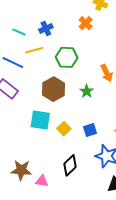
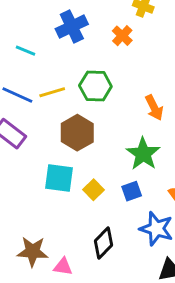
blue cross: (46, 28) -> (72, 26), moved, size x1.5
yellow line: (34, 50) -> (52, 92), moved
green star: (87, 91) -> (143, 154), moved, size x1.6

